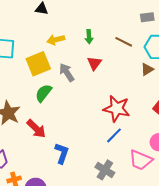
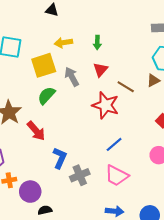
brown line: (124, 42) -> (126, 87), moved
red star: (117, 109) -> (106, 105), moved
pink trapezoid: (141, 160) -> (117, 176), moved
gray cross: (105, 170) -> (80, 175), moved, turned 30

